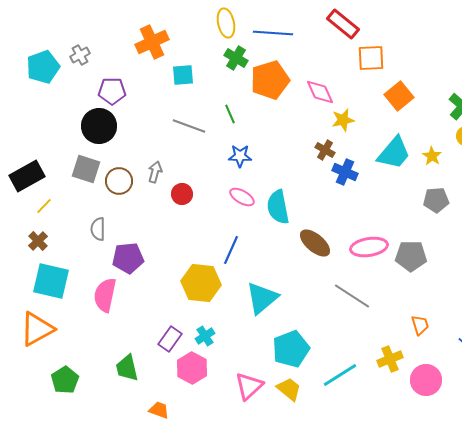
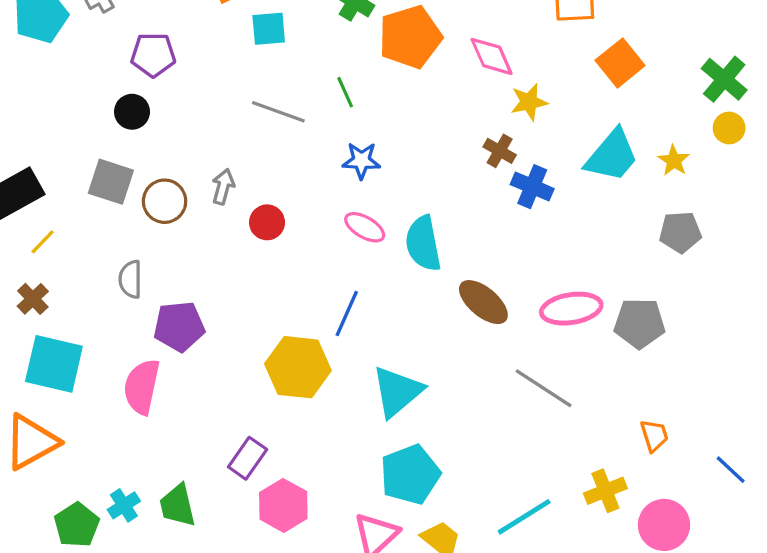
black circle: (99, 126) -> (132, 112), size x0.6
cyan cross: (205, 336) -> (124, 505), moved
cyan pentagon: (291, 349) -> (410, 475), moved

